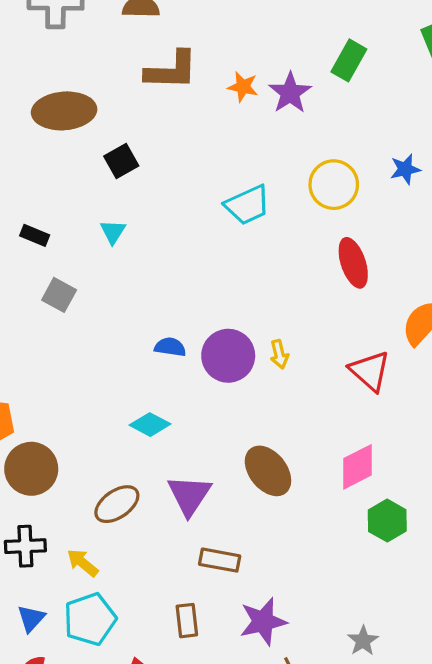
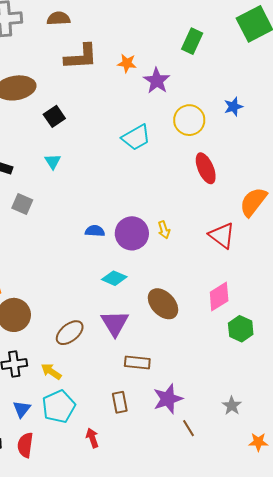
purple star: (290, 93) -> (157, 81), moved
cyan diamond: (150, 425) -> (114, 278), moved

